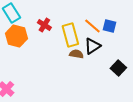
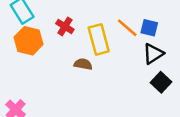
black triangle: (92, 46) -> (153, 54), moved
brown semicircle: (76, 54) -> (83, 64), moved

